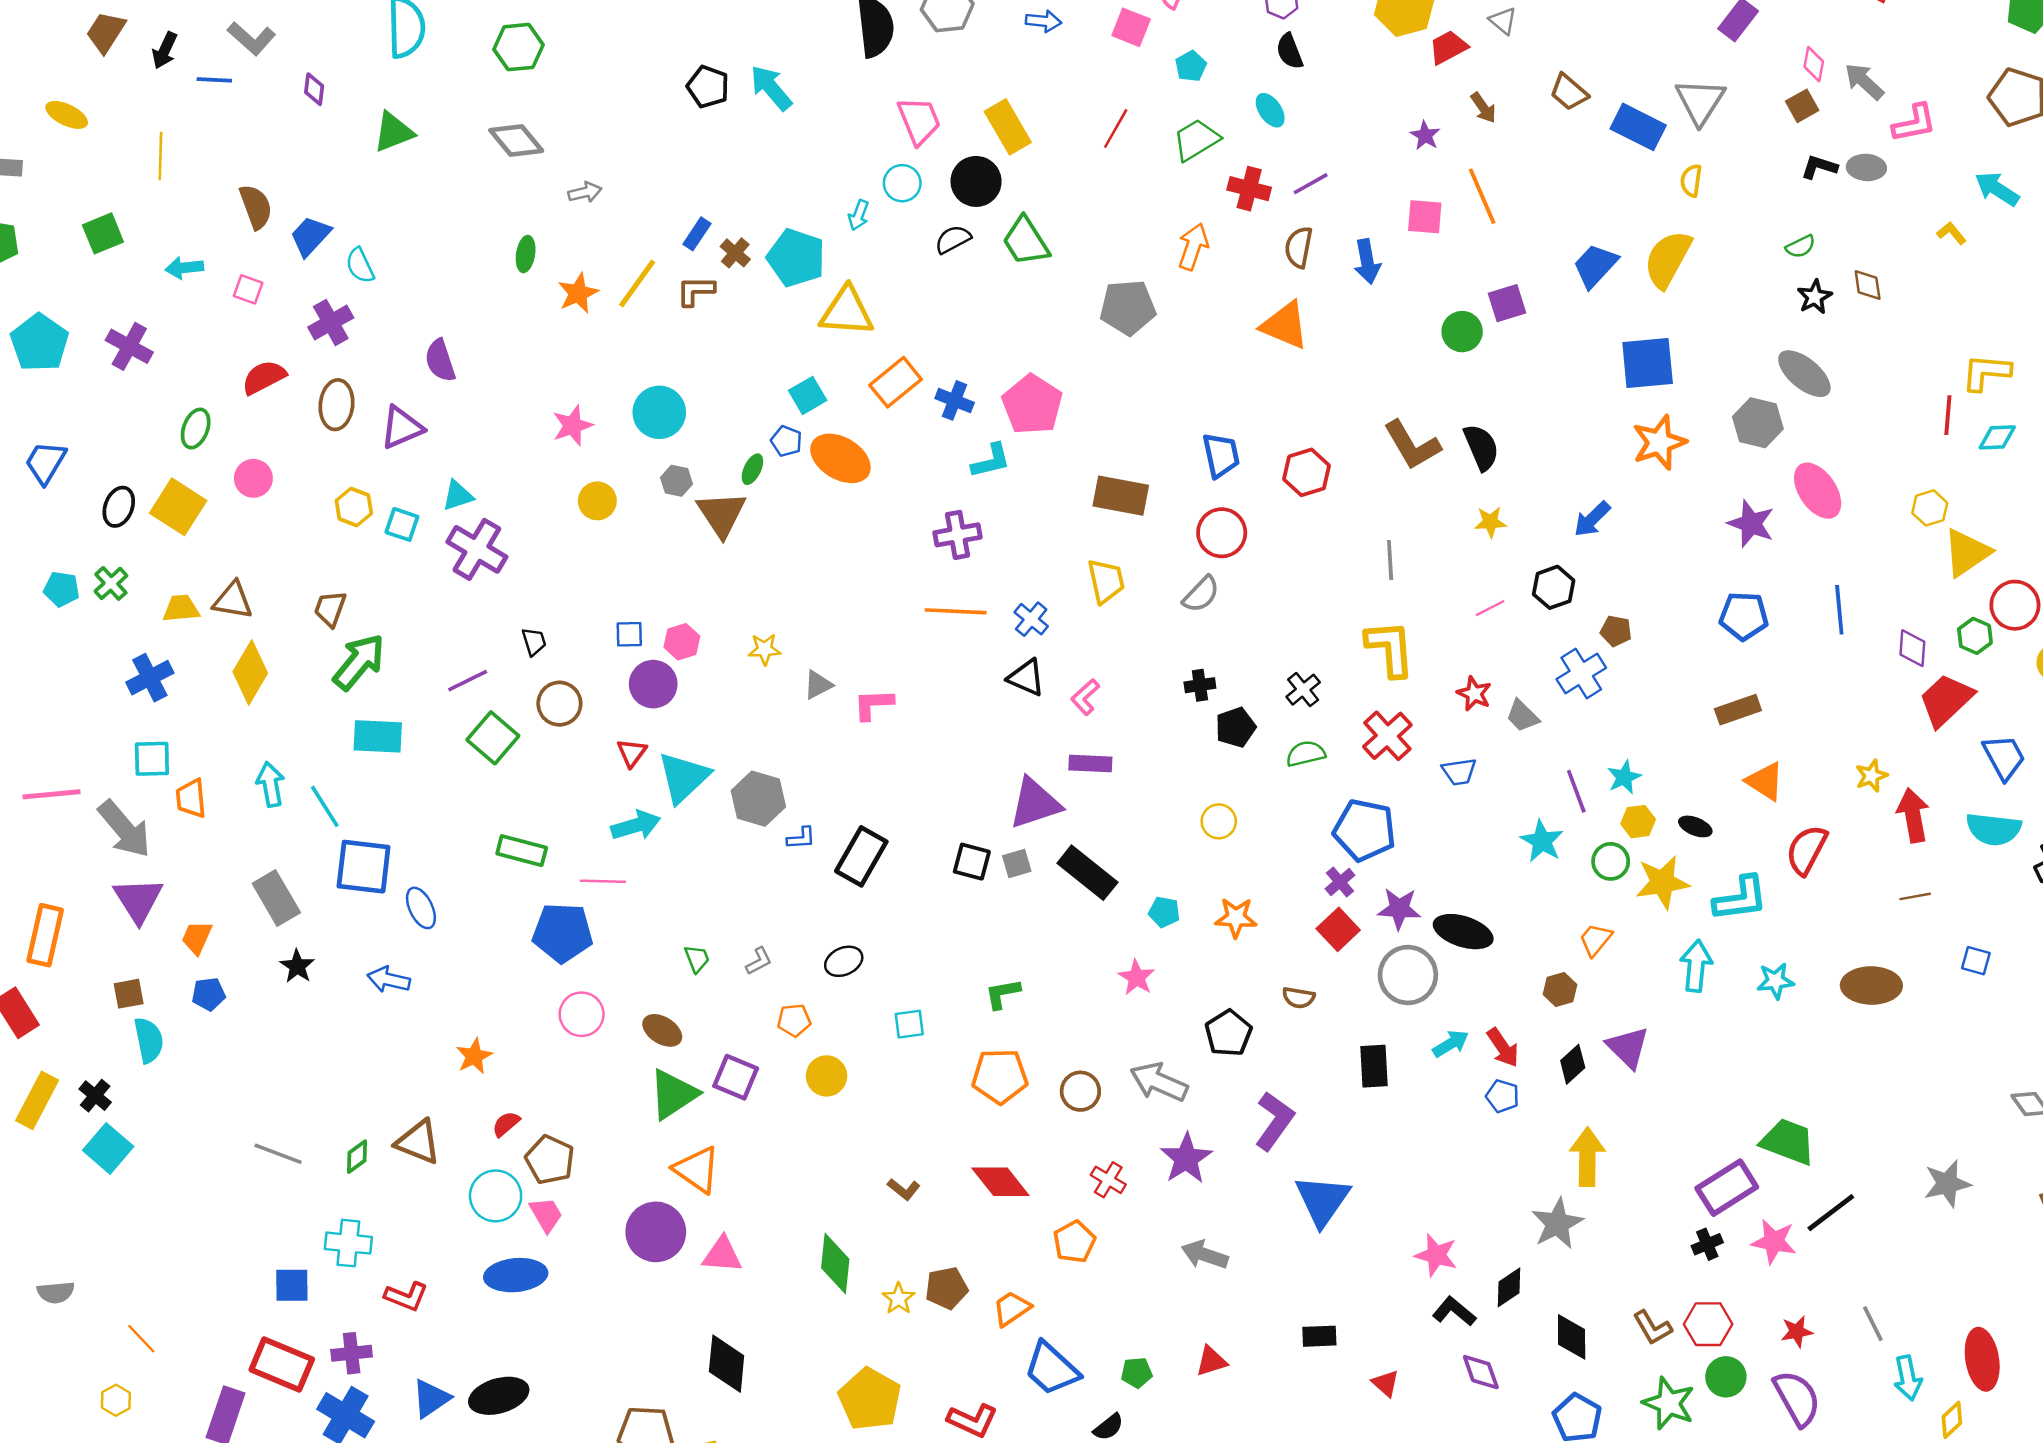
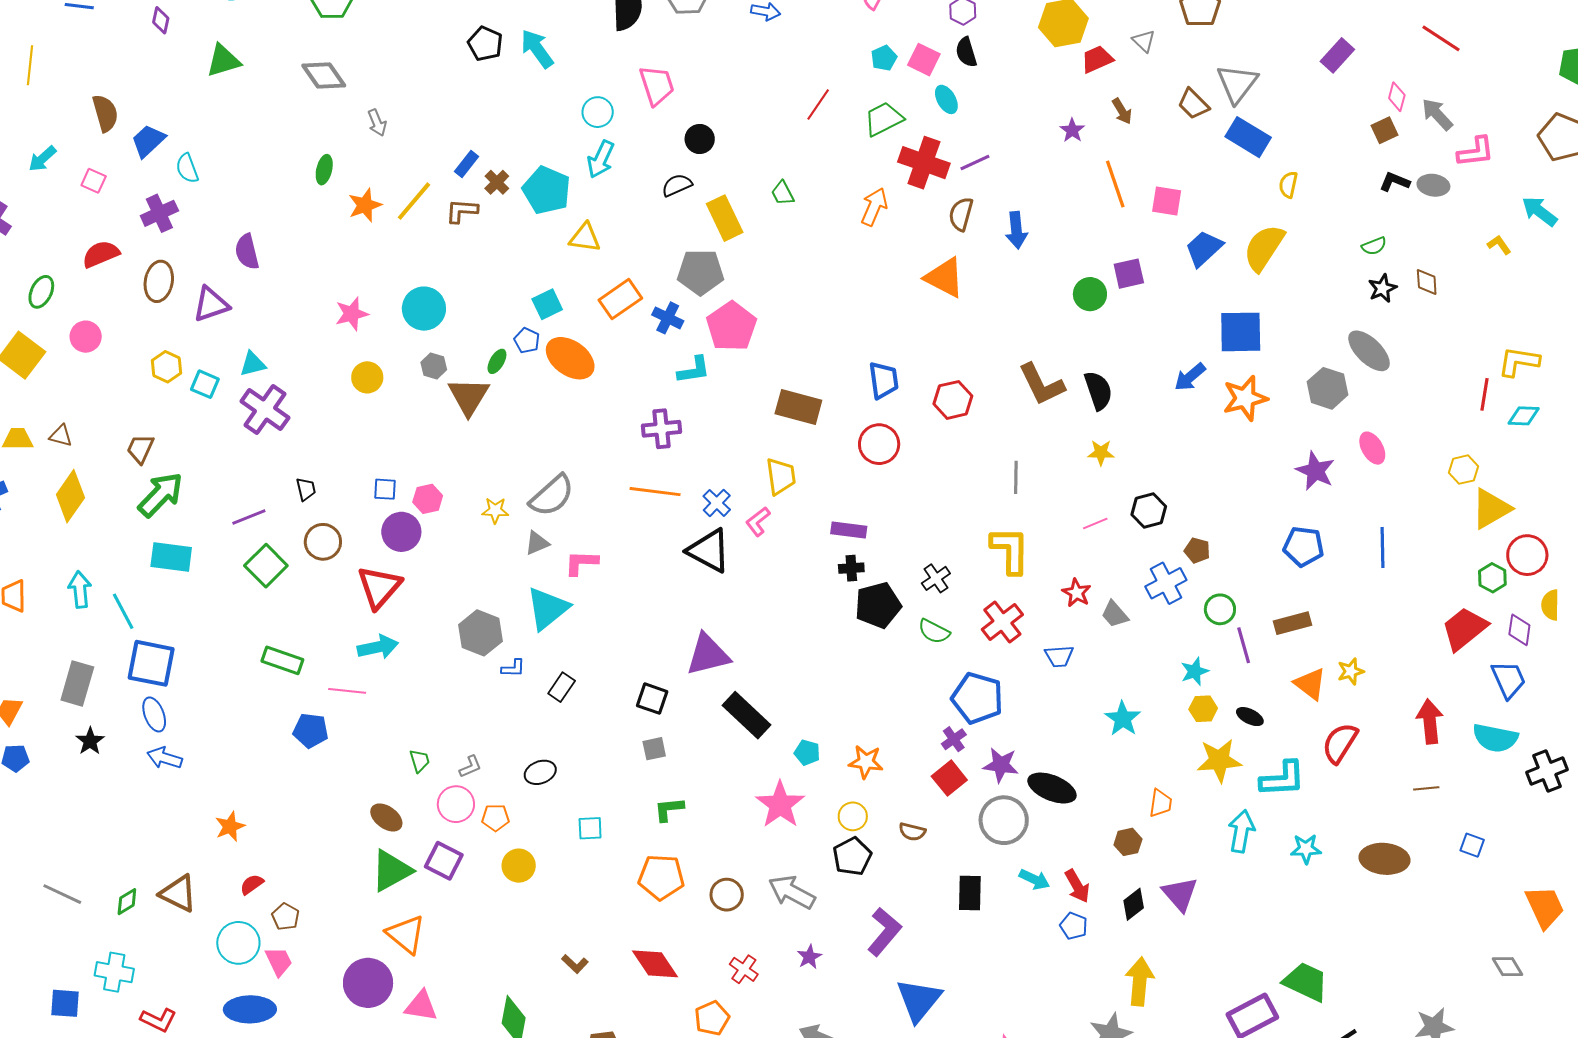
pink square: (1131, 27) -> (924, 60), moved
gray triangle: (1700, 101) -> (1237, 84), moved
yellow rectangle: (1008, 127) -> (725, 218), moved
black circle: (976, 181) -> (700, 139), size x0.7
cyan circle: (902, 183) -> (598, 112), moved
red cross: (1249, 189) -> (924, 163), size x1.4
gray arrow: (585, 192) -> (377, 123), turned 76
cyan arrow: (859, 215) -> (601, 159), size x1.5
pink square: (1425, 217) -> (1167, 201), moved
green trapezoid: (1026, 241) -> (783, 193), moved, size x0.6
cyan arrow: (184, 268) -> (42, 159), turned -40
gray pentagon: (1128, 307) -> (701, 272), moved
yellow triangle: (847, 311) -> (585, 238), size x0.7
pink ellipse: (1818, 491) -> (1372, 448), size x0.7
blue arrow: (1592, 519) -> (1190, 377), moved
gray semicircle: (1201, 594) -> (552, 496), moved, size x1.4
brown triangle: (233, 600) -> (61, 436), size x0.7
purple diamond: (1912, 648) -> (1519, 630), moved
black triangle: (1026, 678) -> (709, 551), size x1.4
pink L-shape: (1085, 697) -> (758, 522), moved
black pentagon: (1236, 727) -> (878, 605), size x1.4
red triangle: (632, 753) -> (379, 587), size x1.8
green semicircle: (1306, 754) -> (934, 631), turned -144
purple rectangle: (1090, 764) -> (849, 530), moved
yellow star: (1871, 776) -> (1351, 671), moved
cyan triangle: (684, 777) -> (548, 609), moved
purple line: (1576, 791) -> (1244, 645), moved
yellow circle: (1219, 821) -> (853, 816), moved
black rectangle: (861, 856) -> (562, 687), size x0.6
green circle: (1611, 861) -> (1220, 609), moved
gray square: (1017, 863) -> (654, 749), moved
gray rectangle: (276, 898) -> (77, 684), turned 42
blue ellipse: (421, 908) -> (154, 714), moved
blue pentagon: (563, 933) -> (311, 731), size x0.7
orange trapezoid: (1596, 940) -> (1160, 803), turned 144
pink star: (1136, 977) -> (780, 805), size x1.6
pink circle: (582, 1014) -> (456, 804), moved
cyan arrow: (1451, 1044) -> (1034, 879), turned 52
purple star: (1186, 1158) -> (809, 957), size x0.6
brown pentagon: (550, 1160) -> (285, 917), size x0.7

